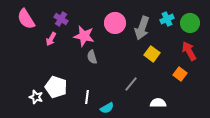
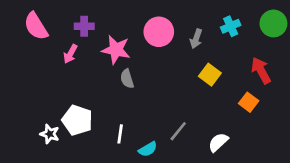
purple cross: (61, 19) -> (84, 26), turned -32
green circle: (190, 23) -> (273, 23), moved
gray arrow: (142, 28) -> (196, 39), size x0.6
gray line: (131, 84) -> (178, 131), moved
white semicircle: (158, 103) -> (218, 142), turned -42

